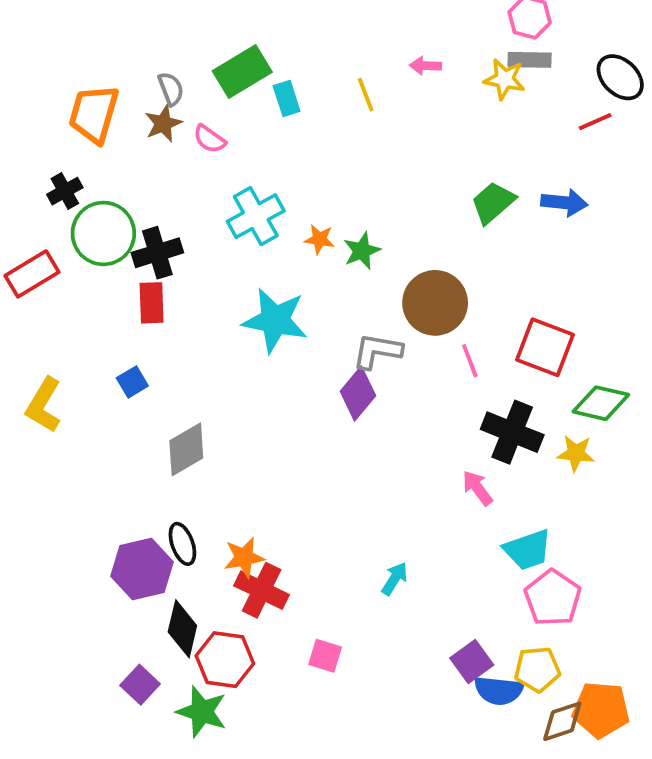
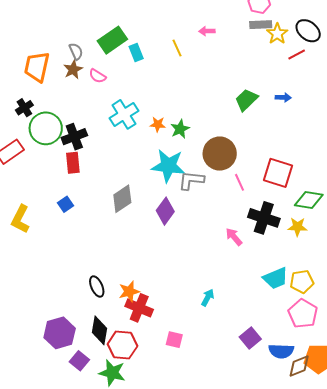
yellow star: (504, 79) -> (277, 34), moved, turned 30
blue arrow: (564, 203) -> (283, 97), size x0.7
cyan star: (275, 320) -> (168, 166), moved
purple diamond: (358, 393) -> (165, 211), moved
gray diamond: (186, 449) -> (122, 199), moved
pink arrow: (477, 488) -> (234, 237), moved
purple hexagon: (142, 569) -> (60, 333), moved
pink pentagon: (553, 598) -> (303, 314), moved
yellow pentagon: (537, 669) -> (302, 282), moved
blue semicircle: (499, 690) -> (281, 351), moved

